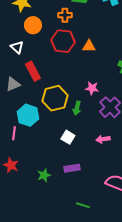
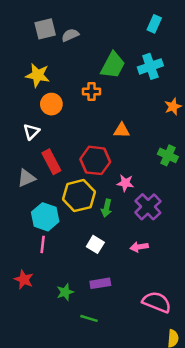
red hexagon: (63, 41) -> (95, 160), moved
white triangle: (17, 47) -> (31, 132), turned 32
pink line: (14, 133) -> (43, 244), moved
green line: (83, 205) -> (89, 318), moved

